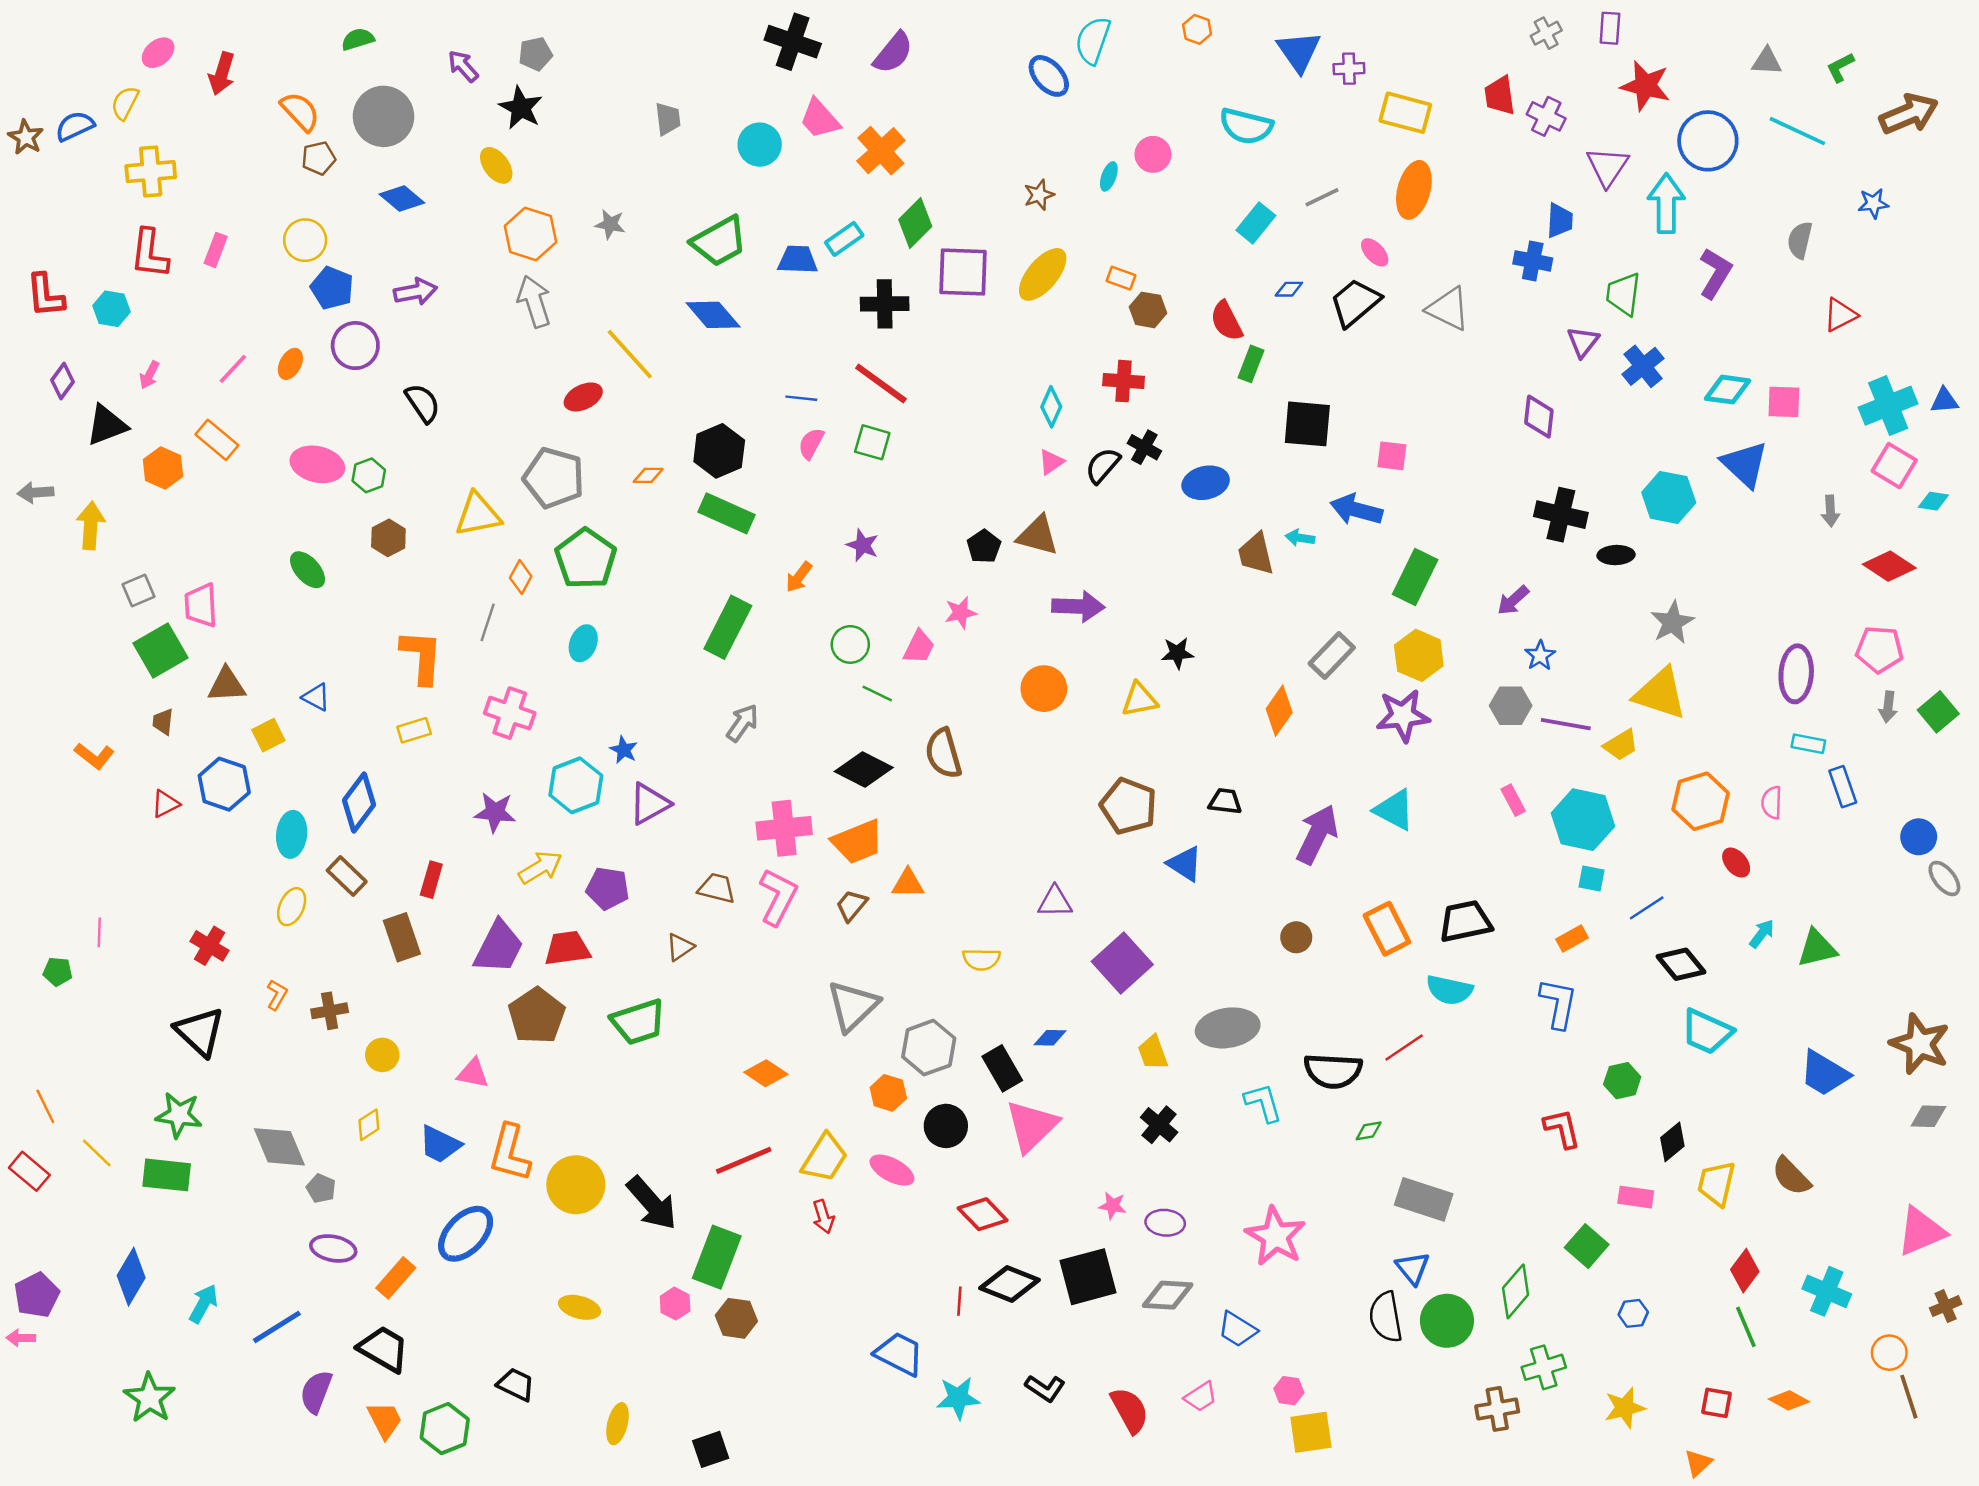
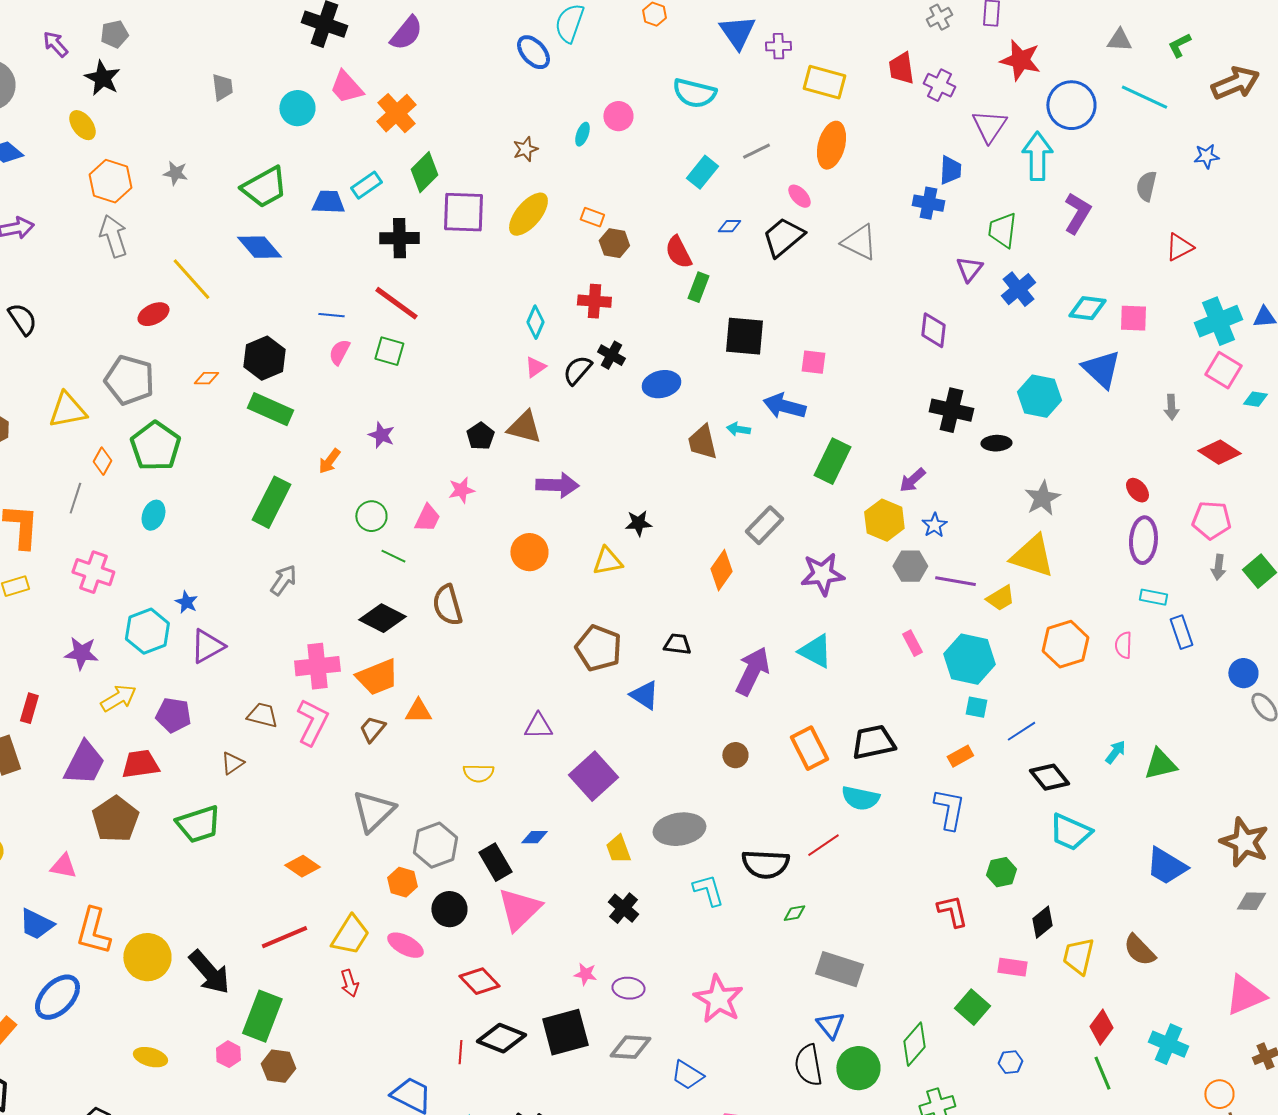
yellow hexagon: (1419, 655) -> (884, 520), moved
red ellipse: (1736, 863) -> (1137, 490), moved

